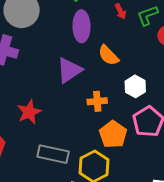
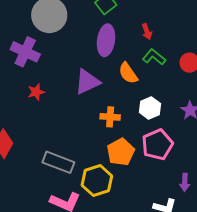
green L-shape: (148, 15) -> (154, 57), moved, turned 50
red star: (29, 112) -> (36, 92), moved, size x0.7

